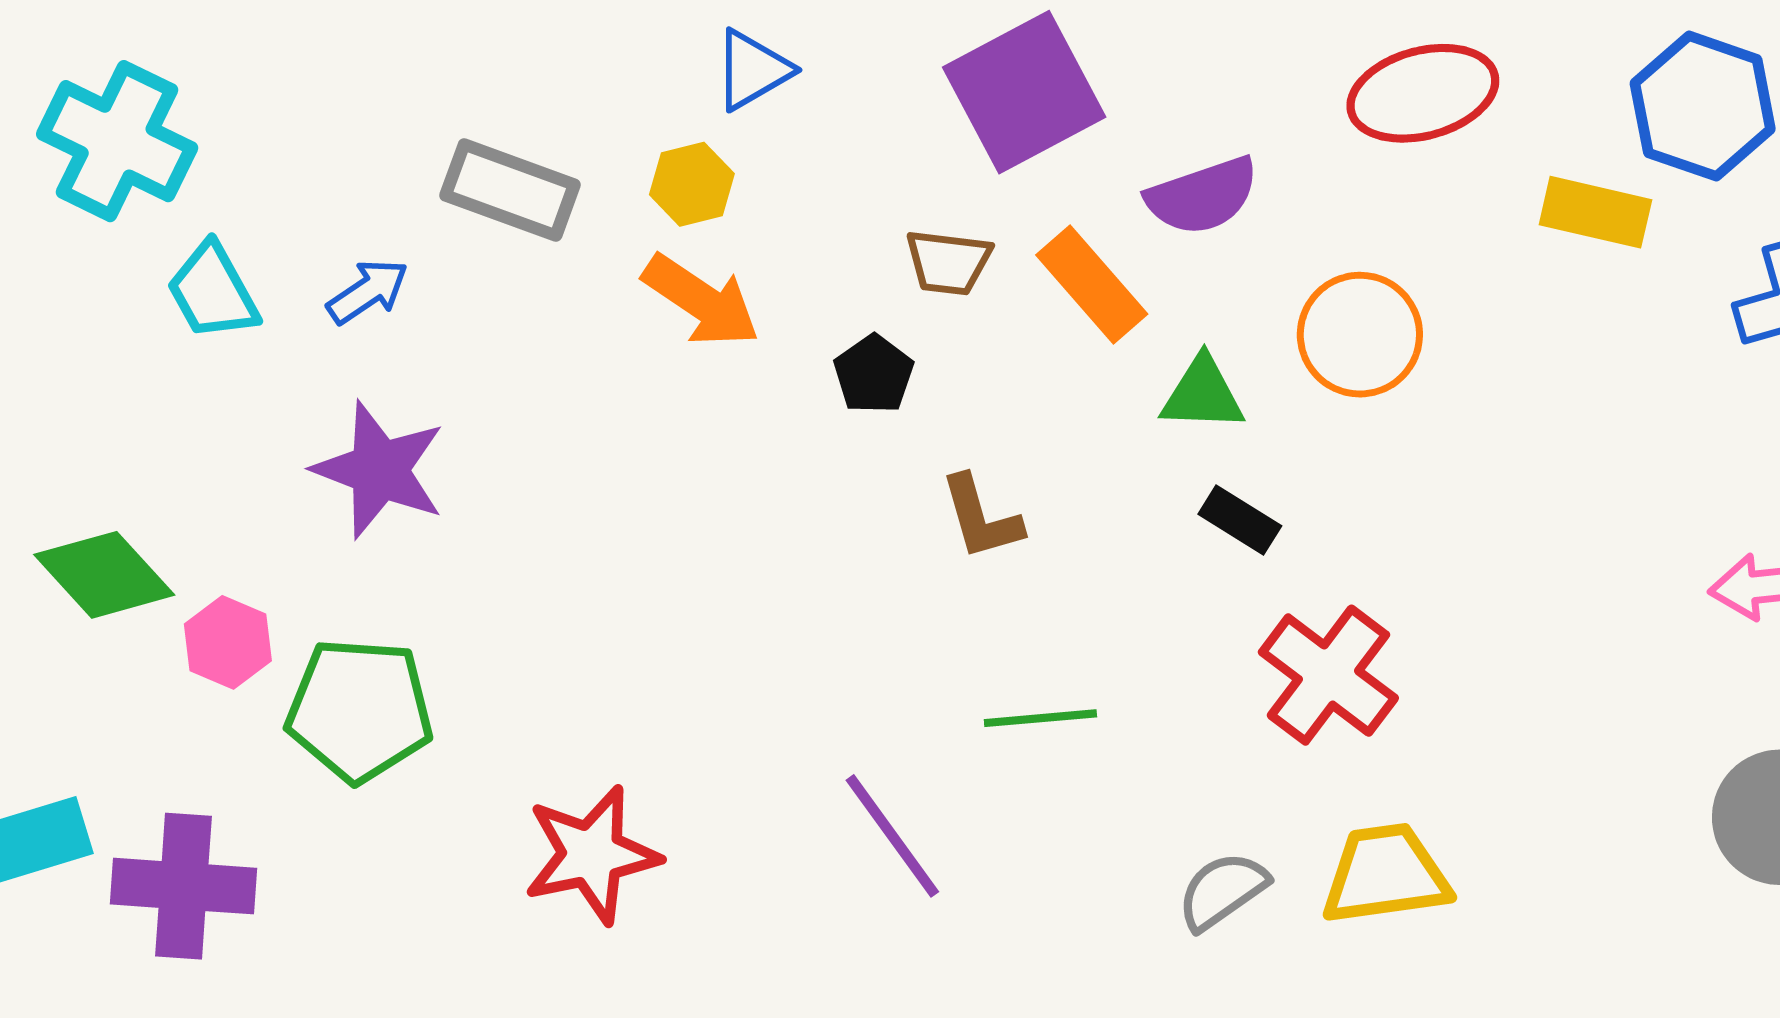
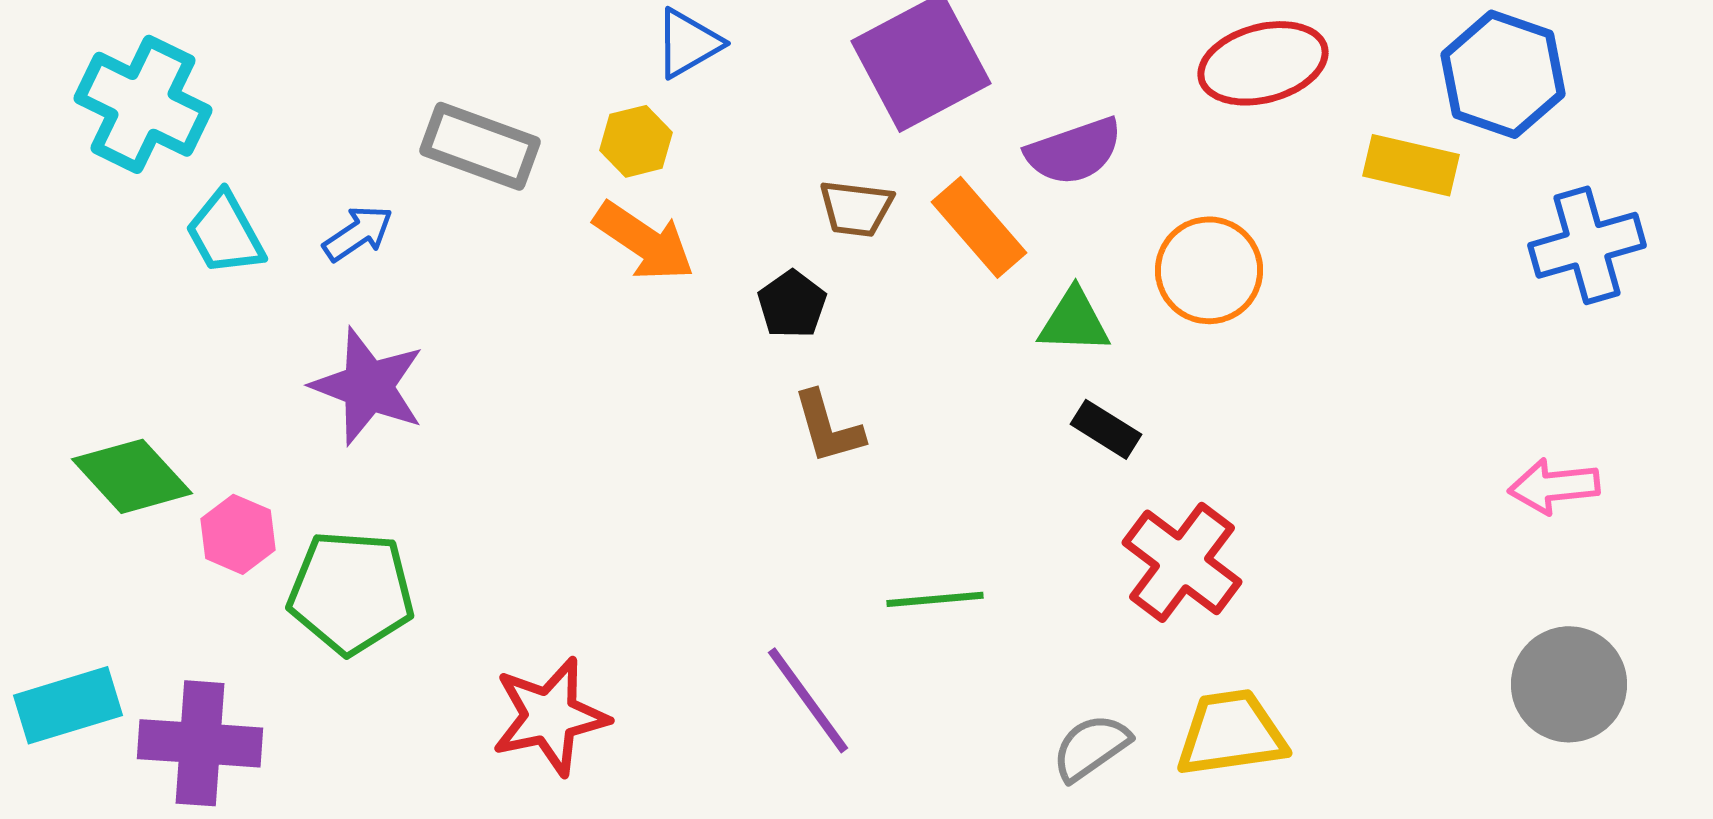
brown L-shape: (981, 518) -> (828, 427), moved

